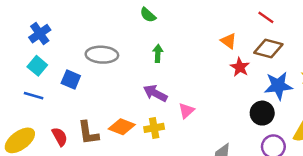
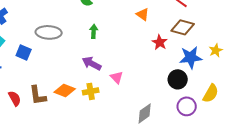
orange triangle: (229, 41) -> (143, 14), moved
pink triangle: (186, 111) -> (117, 77), turned -32

